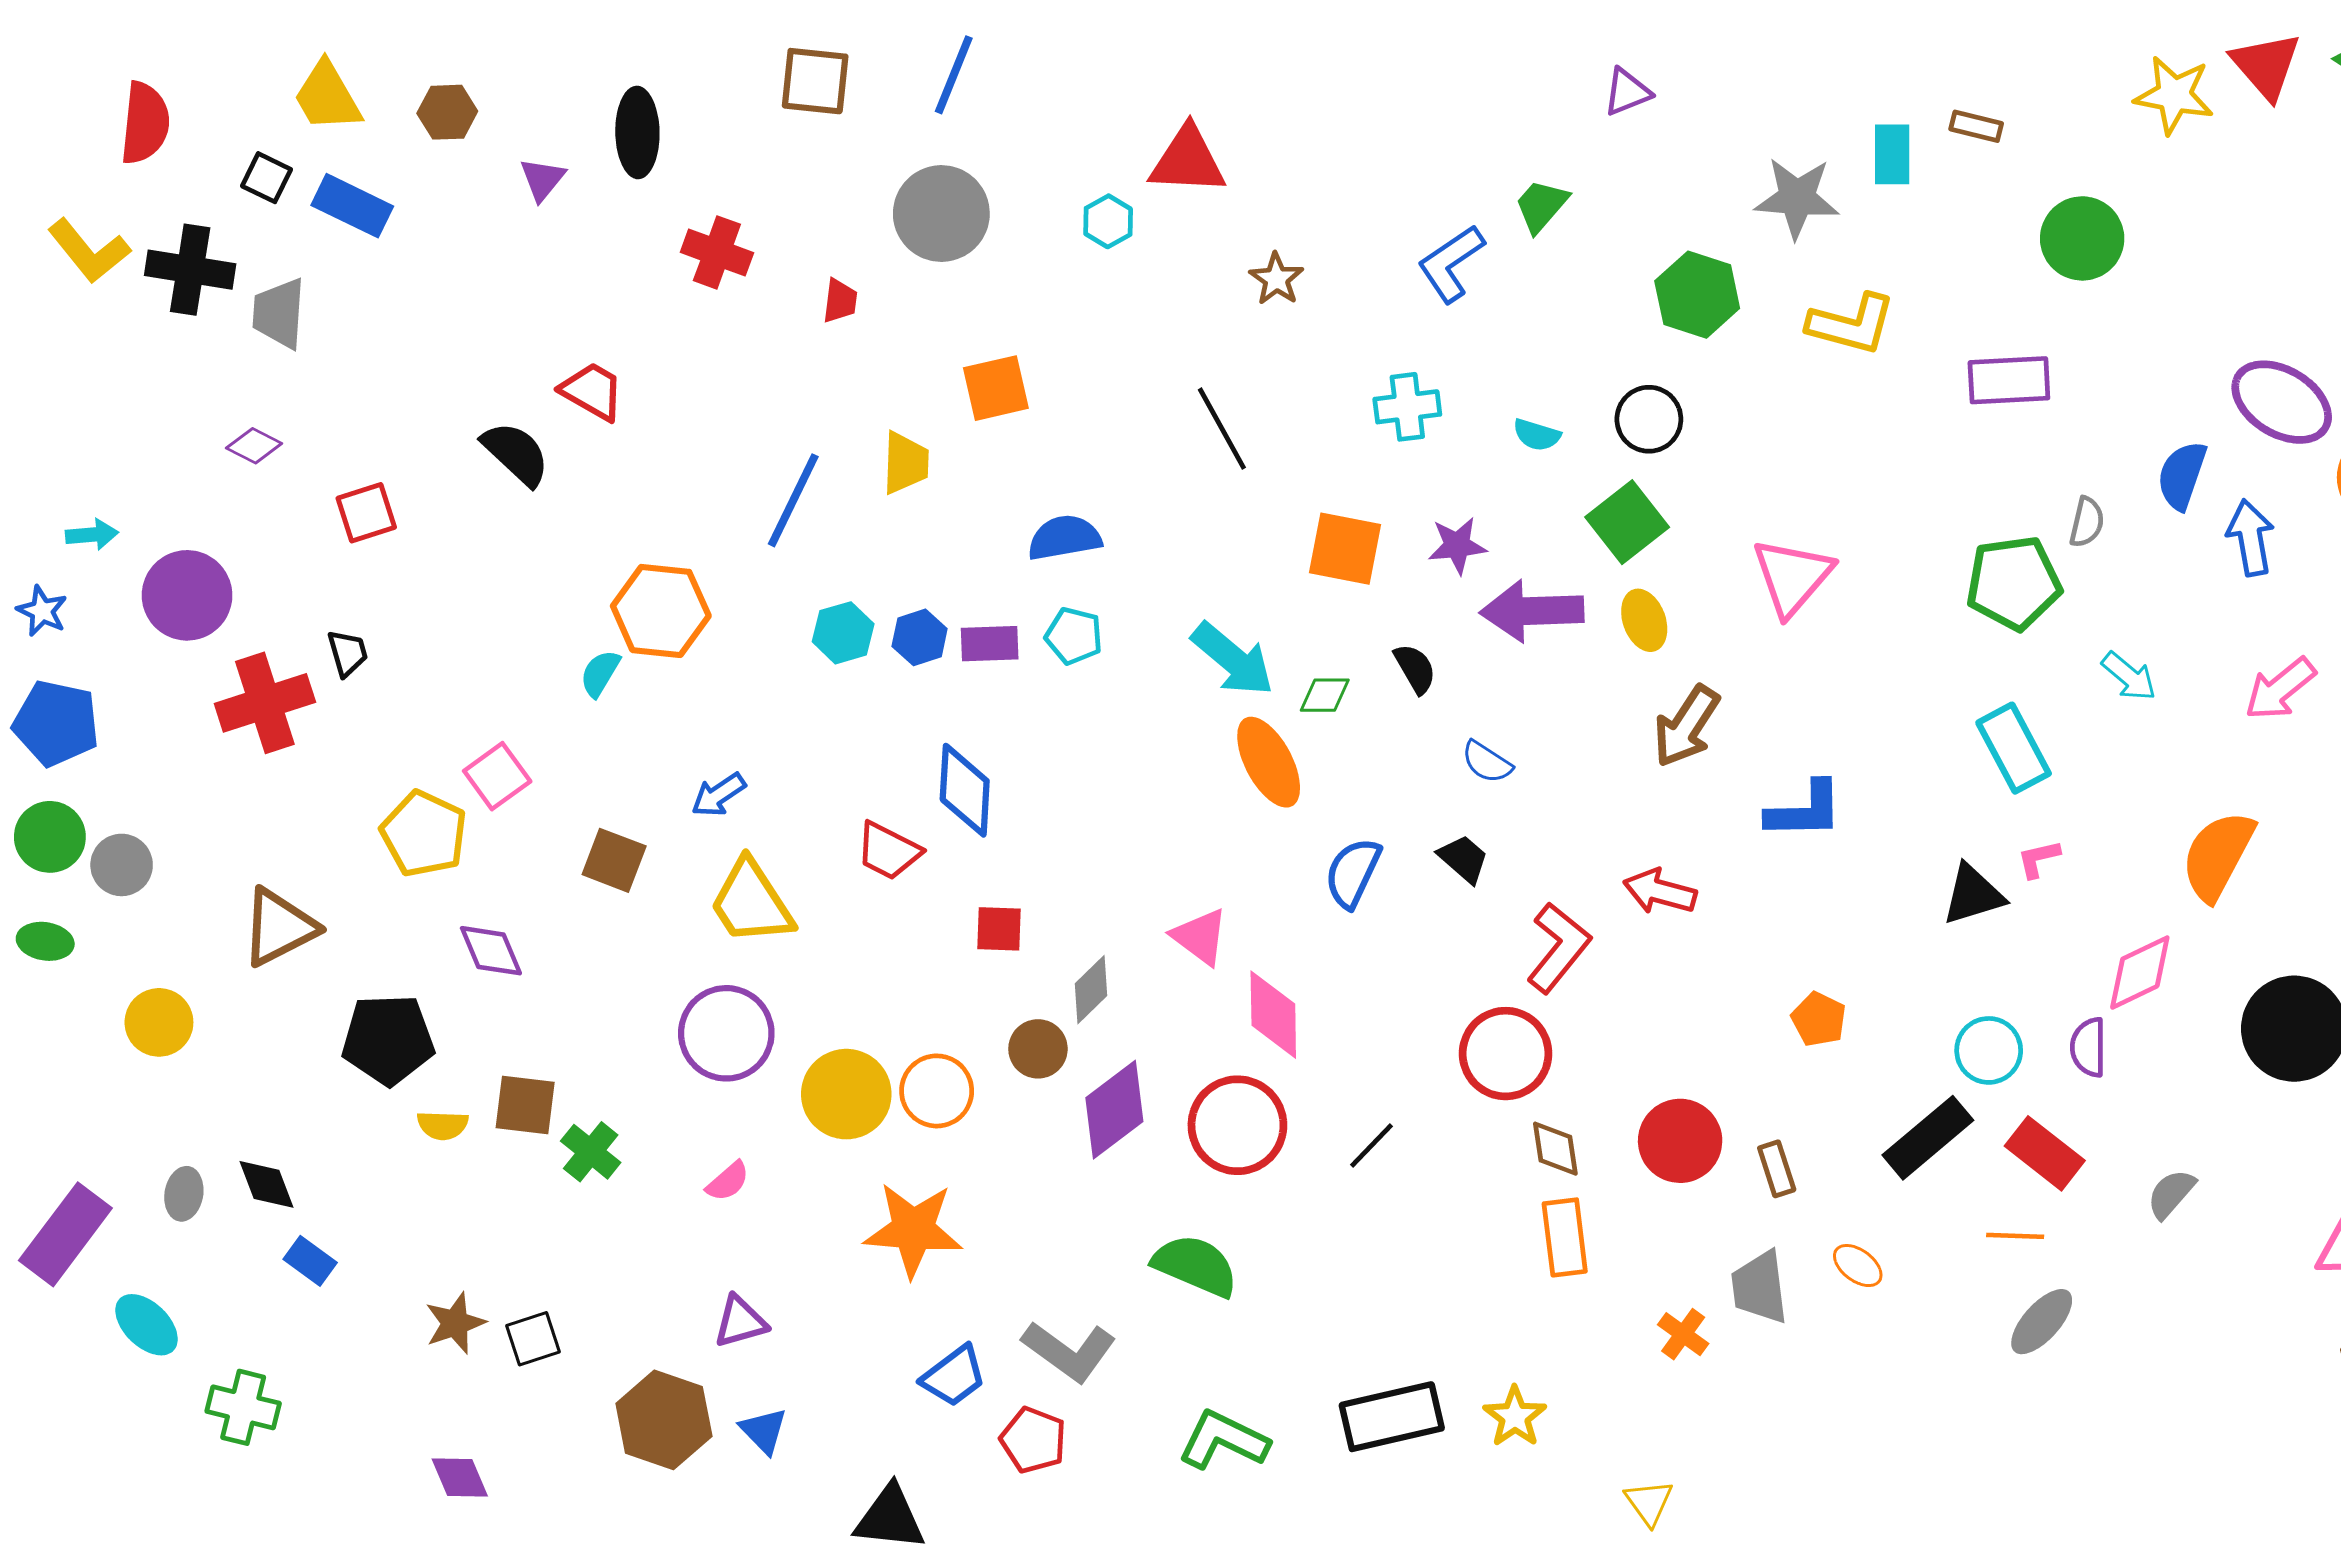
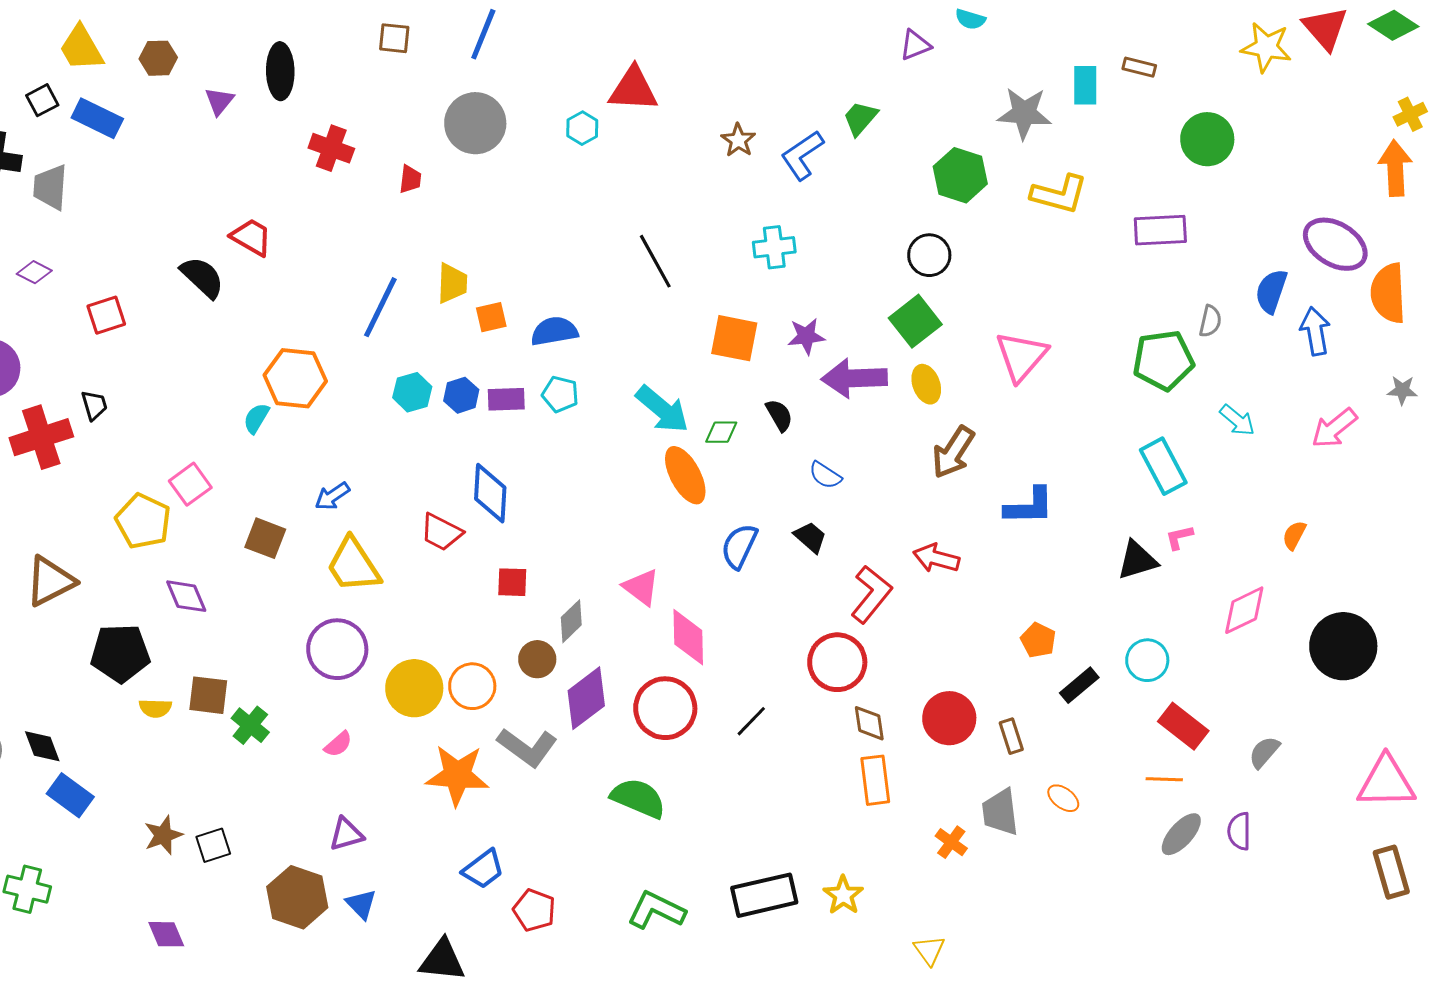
brown square: (815, 81) -> (394, 38), size x0.7
black square: (267, 178) -> (42, 100), turned 36
brown star: (1276, 279) -> (738, 140), moved
orange square: (996, 388) -> (491, 317), moved, size x0.7
cyan semicircle: (1537, 435) -> (970, 19), moved
orange semicircle: (2218, 856) -> (1294, 535), size x0.5
purple semicircle: (2088, 1047) -> (1239, 831), moved
black rectangle: (1928, 1138) -> (1079, 685), moved, size x0.7
blue rectangle: (310, 1261) -> (70, 795), size x1.4
gray L-shape: (1069, 1351) -> (527, 747), moved

